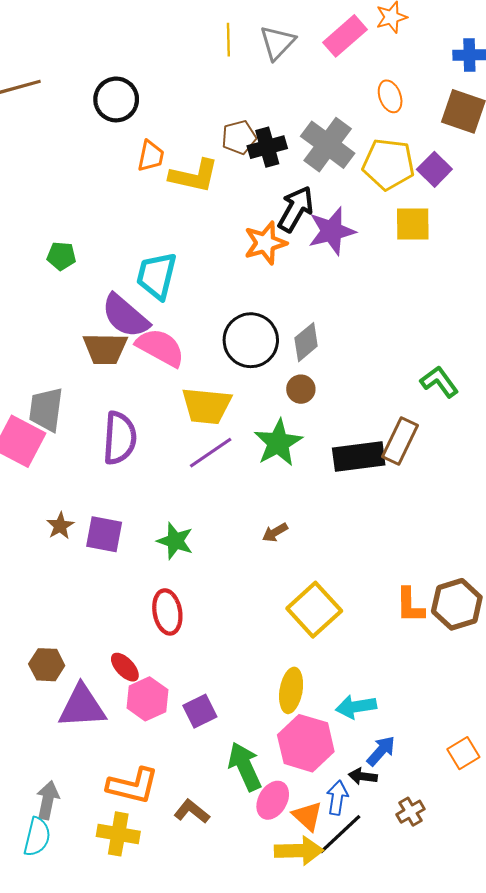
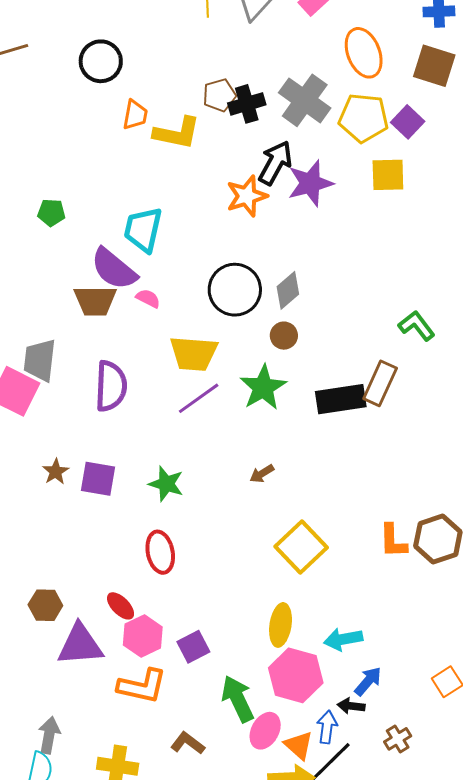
orange ellipse: (390, 96) -> (364, 53), size x1.6
pink semicircle: (160, 347) -> (148, 298), size x0.5
orange L-shape: (133, 786) -> (142, 686), moved

